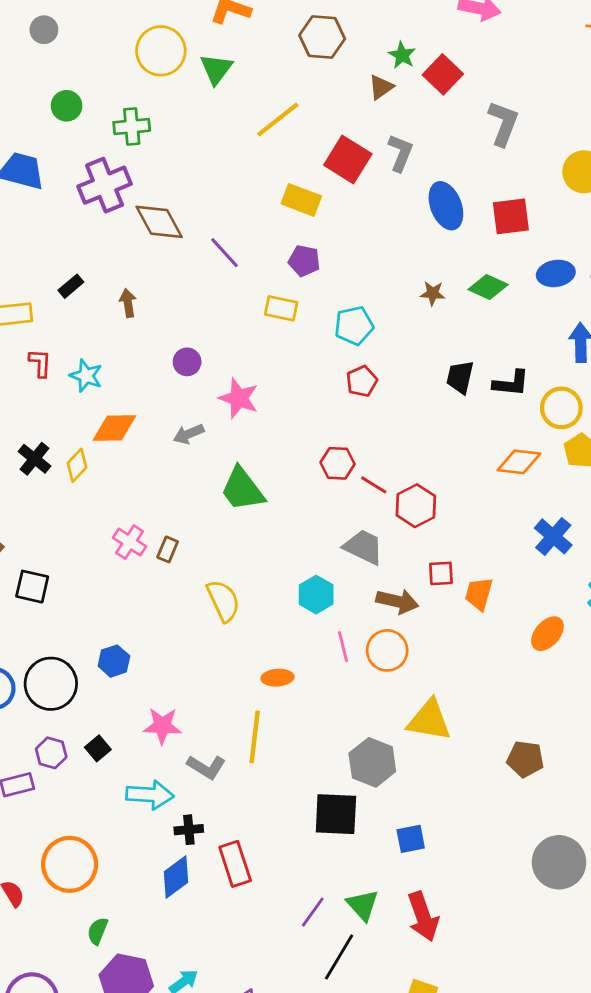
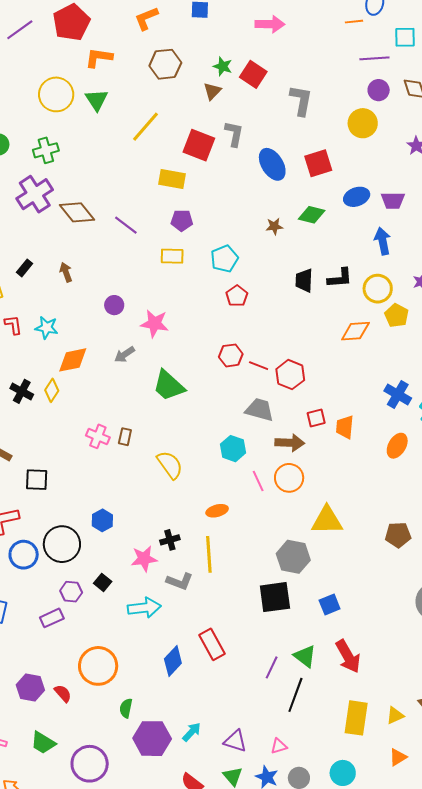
blue cross: (553, 536) -> (398, 395), moved
black cross: (189, 830) -> (170, 540), moved

